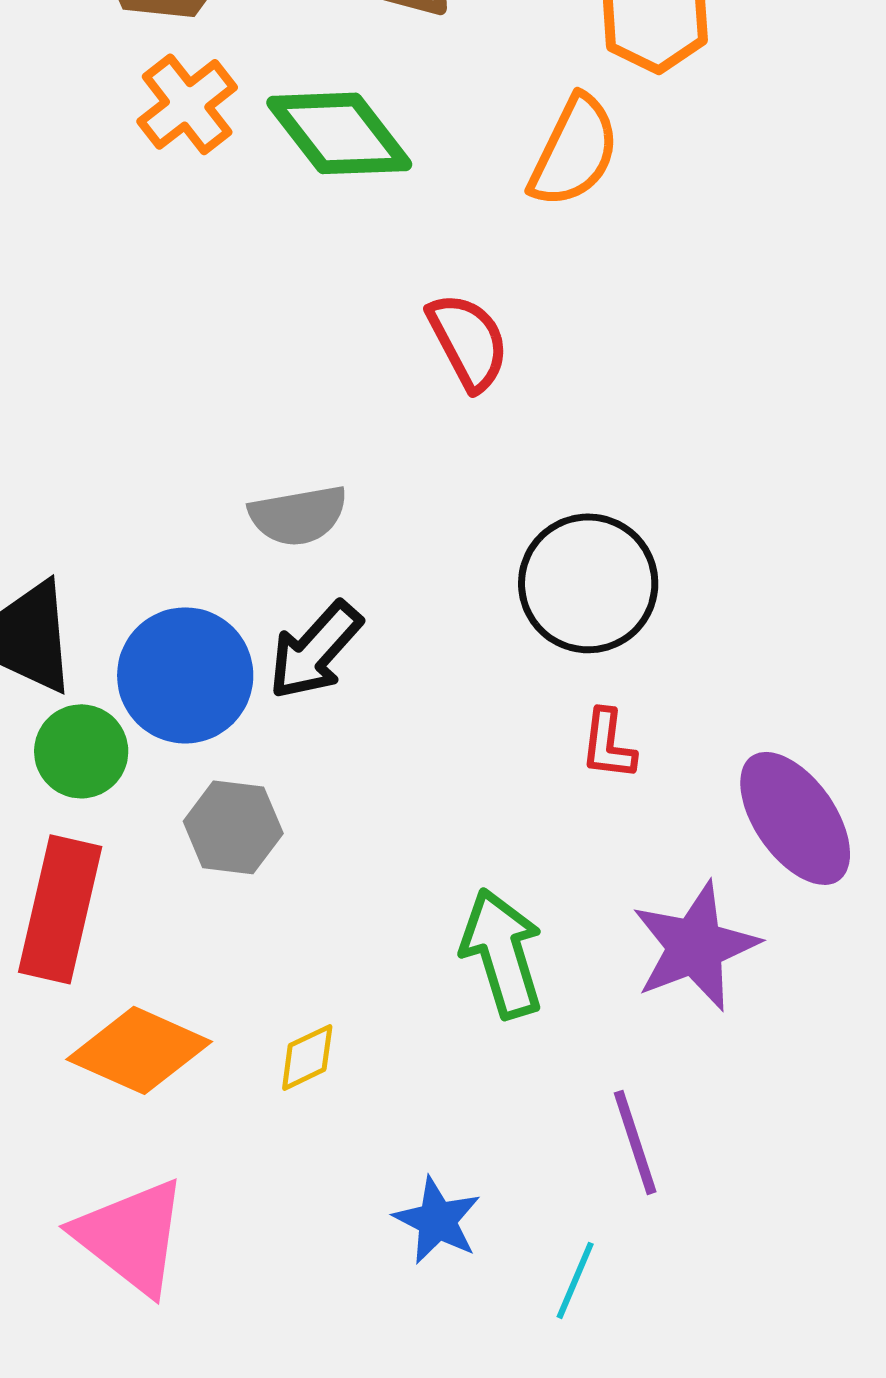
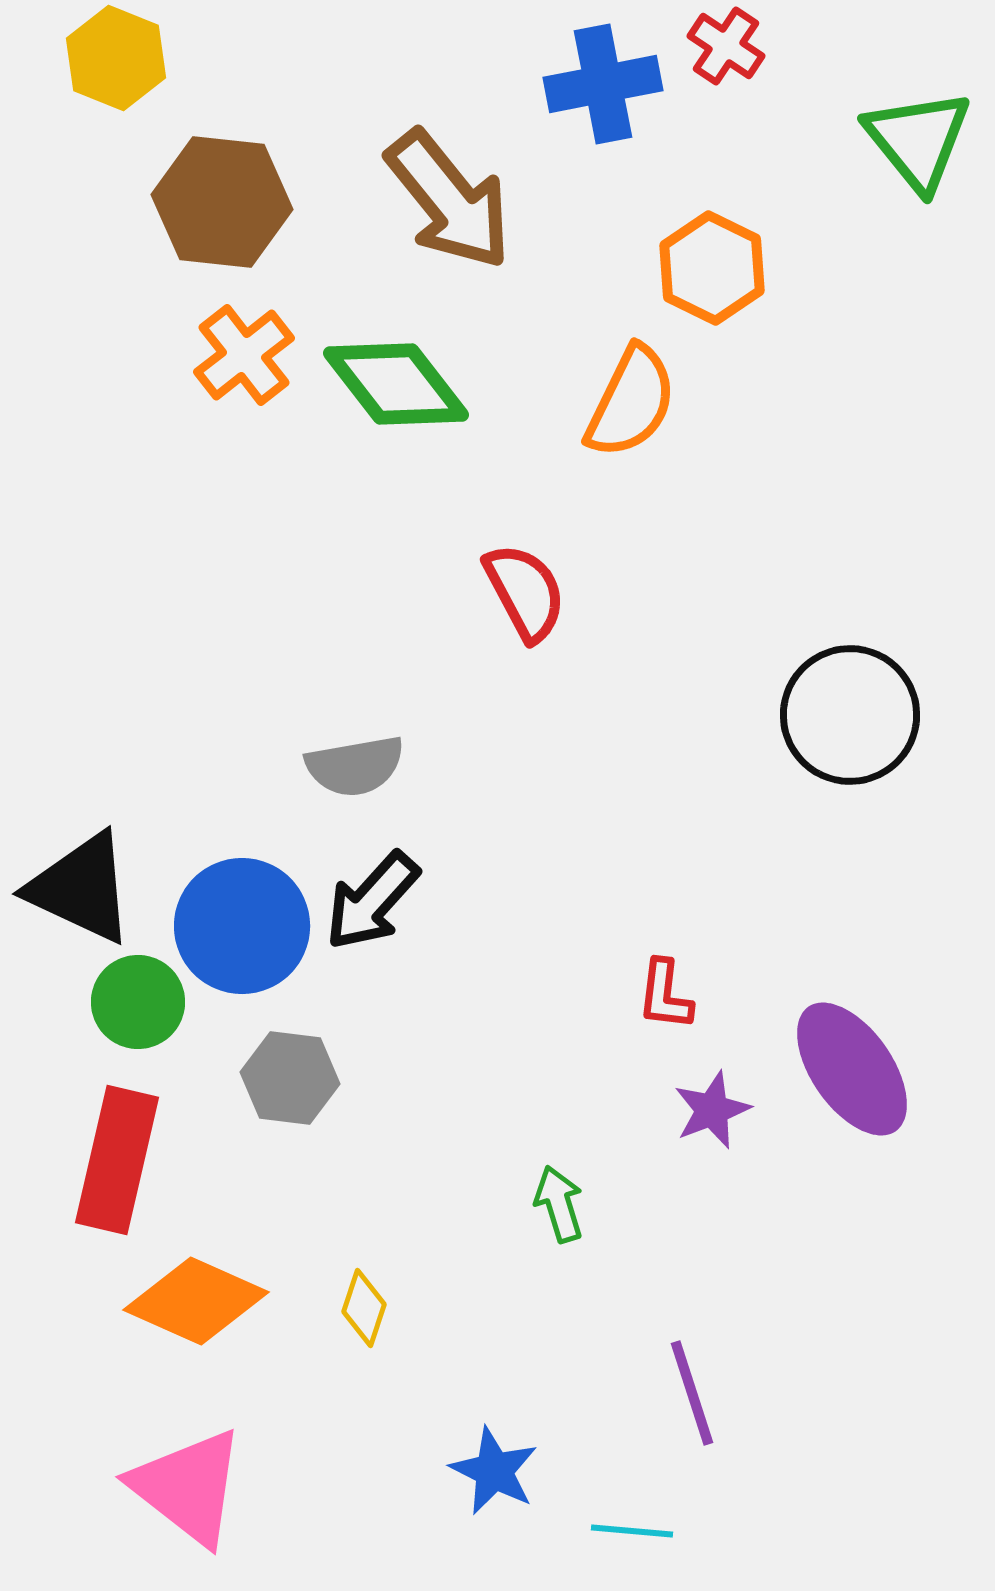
black circle: (588, 583) -> (850, 715), moved
purple star: (695, 946) -> (712, 1110), moved, size x0.6
green arrow: (502, 953) -> (559, 1204), size x0.6
yellow diamond: (307, 1057) -> (364, 1308), turned -46
cyan line: (575, 1280) -> (632, 1531), turned 72

